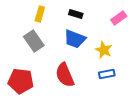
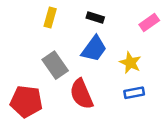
blue trapezoid: (75, 39) -> (94, 49), turned -75
gray rectangle: (34, 41) -> (55, 65), moved

